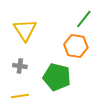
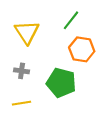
green line: (84, 19) -> (71, 20), moved

